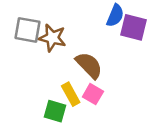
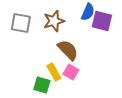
brown star: (52, 38) -> (54, 21), moved, turned -30

